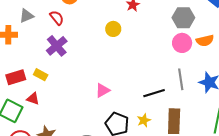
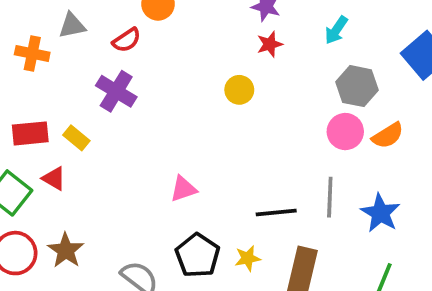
red semicircle: (57, 18) -> (127, 40), turned 84
yellow circle: (113, 29) -> (239, 90), moved
orange semicircle: (205, 41) -> (388, 136), turned -30
purple cross: (57, 46) -> (116, 91), turned -30

